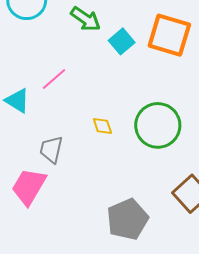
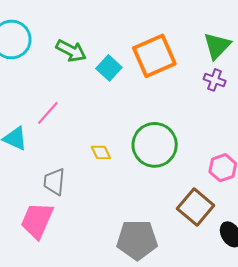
orange square: (169, 35) -> (154, 56), turned -33
gray pentagon: (128, 219) -> (137, 240), turned 30

